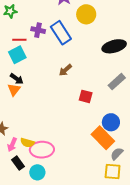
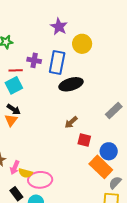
blue rectangle: (61, 33) -> (57, 63), turned 45
black ellipse: (114, 46) -> (71, 84), moved
brown arrow: (65, 70) -> (71, 122), moved
red square: (86, 96) -> (84, 140), moved
pink arrow: (12, 145) -> (15, 168), moved

